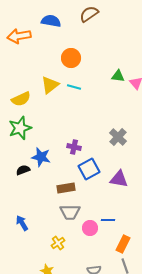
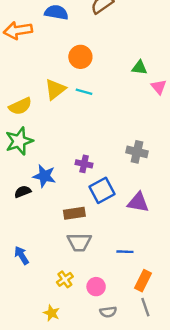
green triangle: (118, 76) -> (139, 68), moved
gray cross: (118, 137) -> (137, 152), turned -30
pink circle: (90, 228) -> (96, 287), moved

